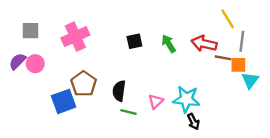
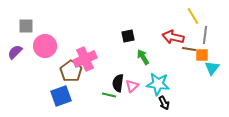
pink cross: (75, 37) -> (85, 59), moved
black square: (134, 41) -> (128, 36), moved
green arrow: (169, 44) -> (143, 57), moved
pink circle: (35, 64) -> (45, 46), moved, size x1.5
black semicircle: (119, 91) -> (118, 83), moved
blue square: (64, 101) -> (61, 96), moved

